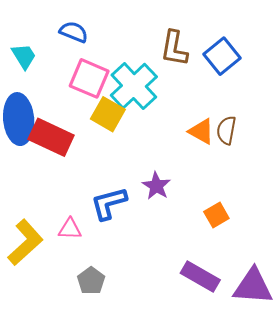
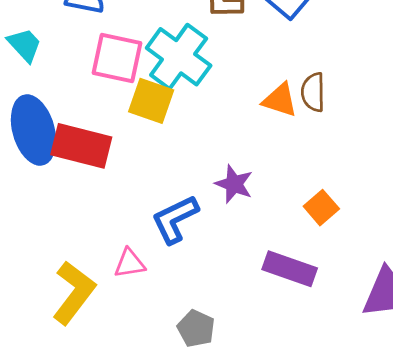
purple rectangle: (200, 276) -> (290, 269), moved
gray pentagon: (91, 281) -> (196, 329), moved

